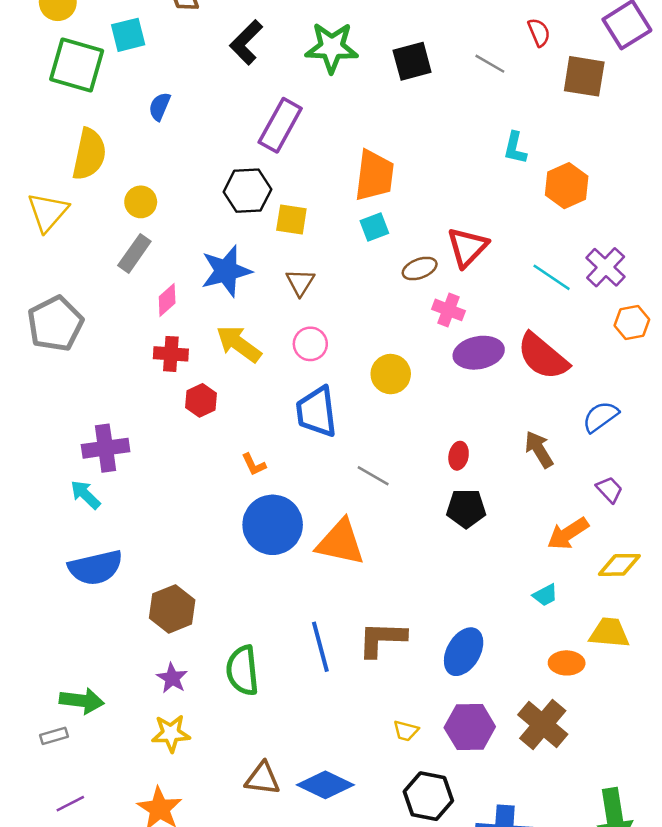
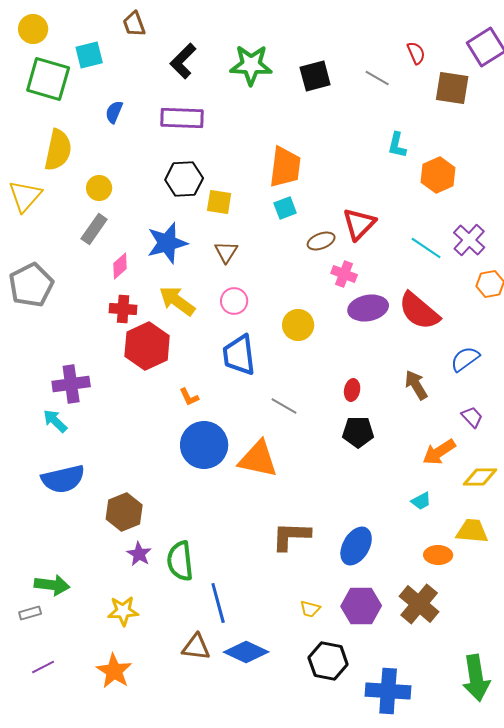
purple rectangle: (280, 125) -> (182, 118), moved, turned 63
red hexagon: (201, 400) -> (147, 346), size x1.8
blue line: (320, 647) -> (218, 603), moved
purple star: (172, 678) -> (139, 554), moved

